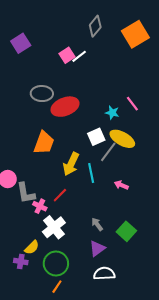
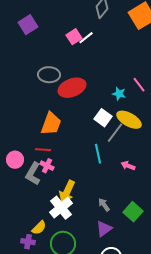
white square: (96, 137) -> (103, 118), turned -30
yellow arrow: (71, 164) -> (67, 192), moved
gray L-shape: (26, 193) -> (33, 174), turned 40
red line: (60, 195) -> (43, 150), moved, turned 49
pink cross: (40, 206) -> (47, 166), moved

